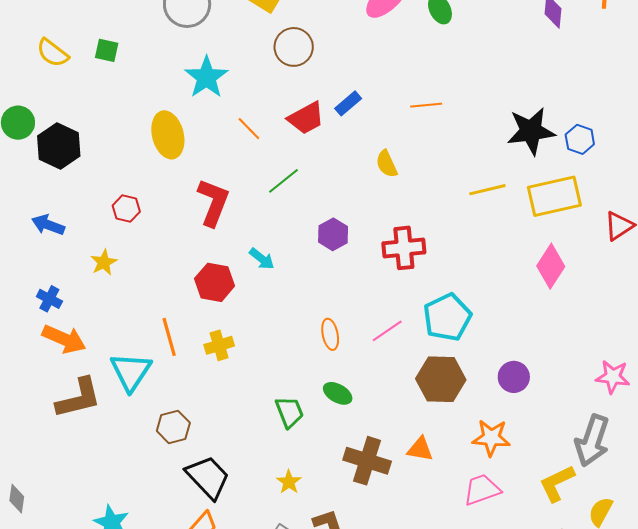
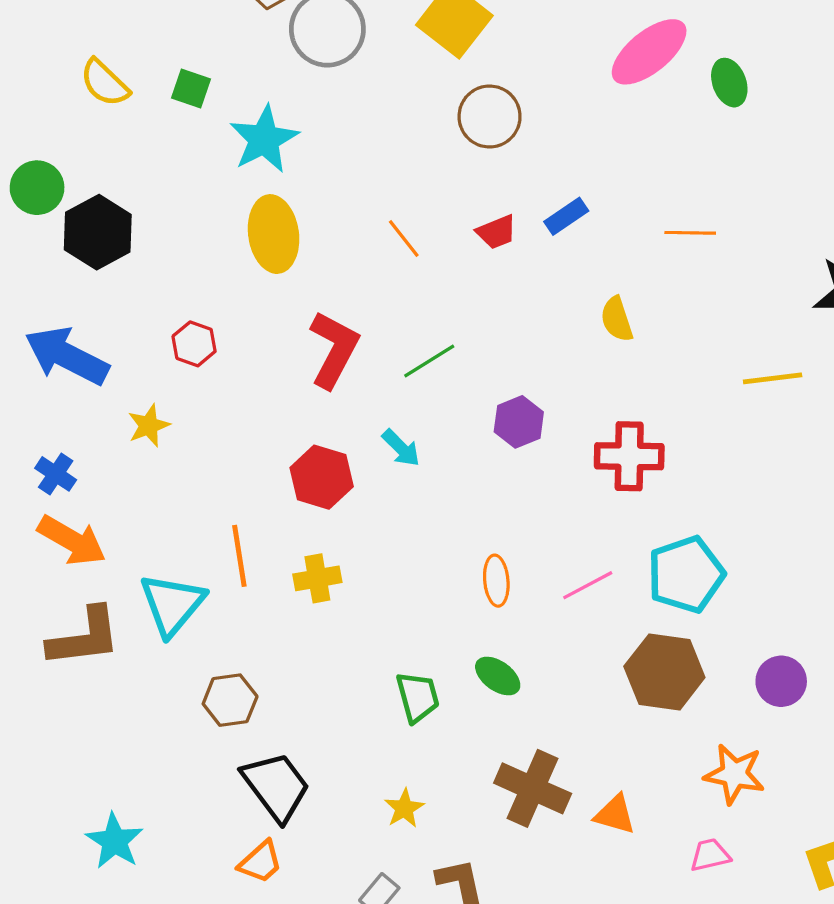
cyan star: (206, 77) -> (264, 139), moved
red trapezoid: (306, 118) -> (497, 232), size x0.7
green line: (283, 181) -> (429, 361), moved
blue arrow: (48, 225) -> (67, 356), size x1.6
orange triangle: (420, 449) -> (615, 814), moved
pink trapezoid: (482, 490) -> (710, 855), size x0.7

